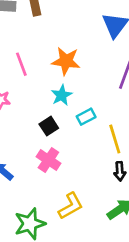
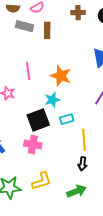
black square: (49, 126) -> (38, 120), size x1.6
pink cross: (48, 160) -> (33, 144), turned -36

